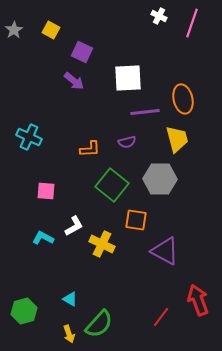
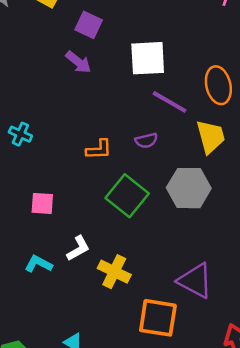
purple line: (145, 112) -> (170, 102), turned 36
cyan cross: (29, 137) -> (20, 134), size x0.7
orange square: (136, 220) -> (158, 318), moved, size x1.4

